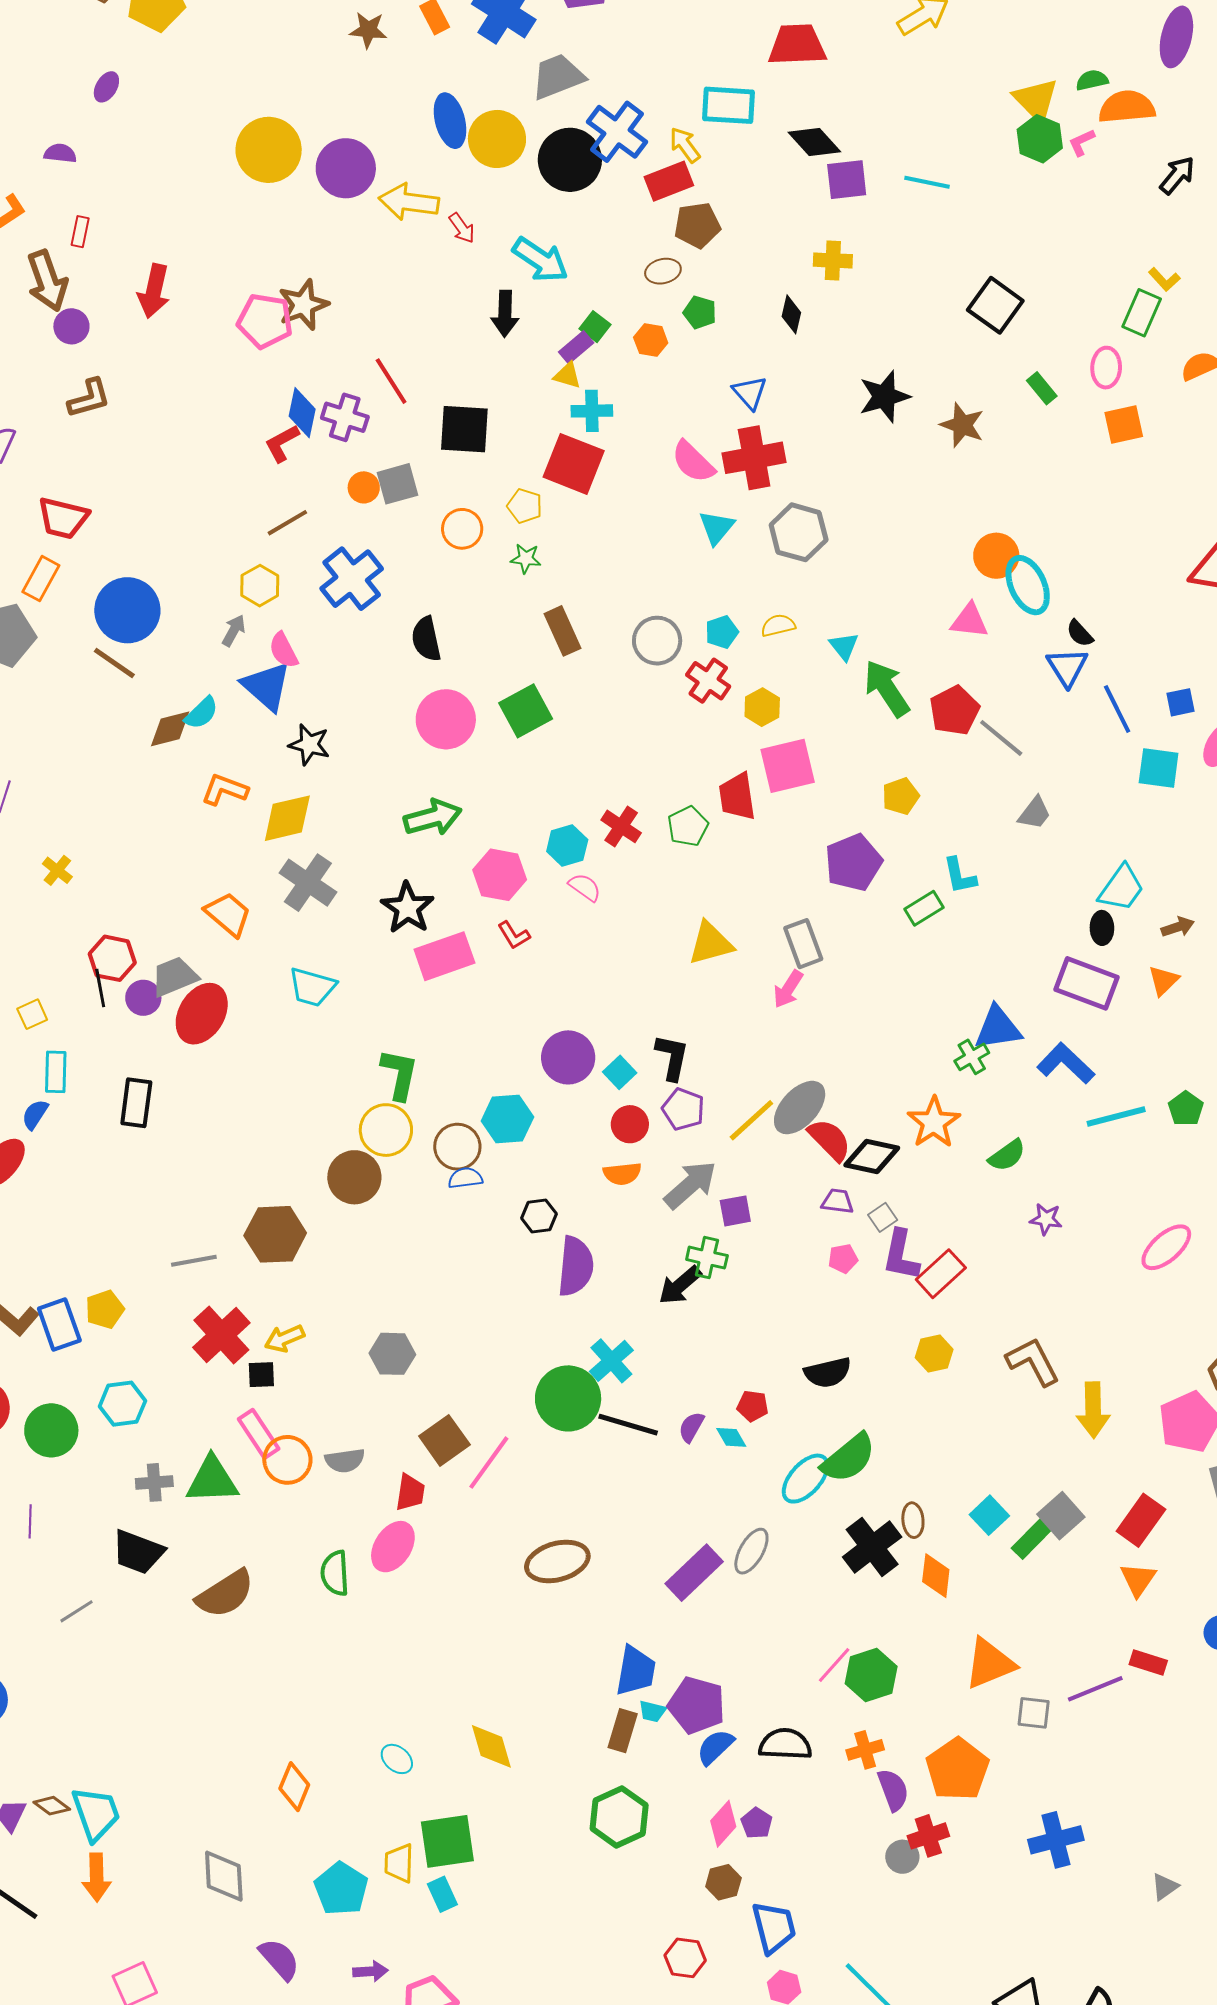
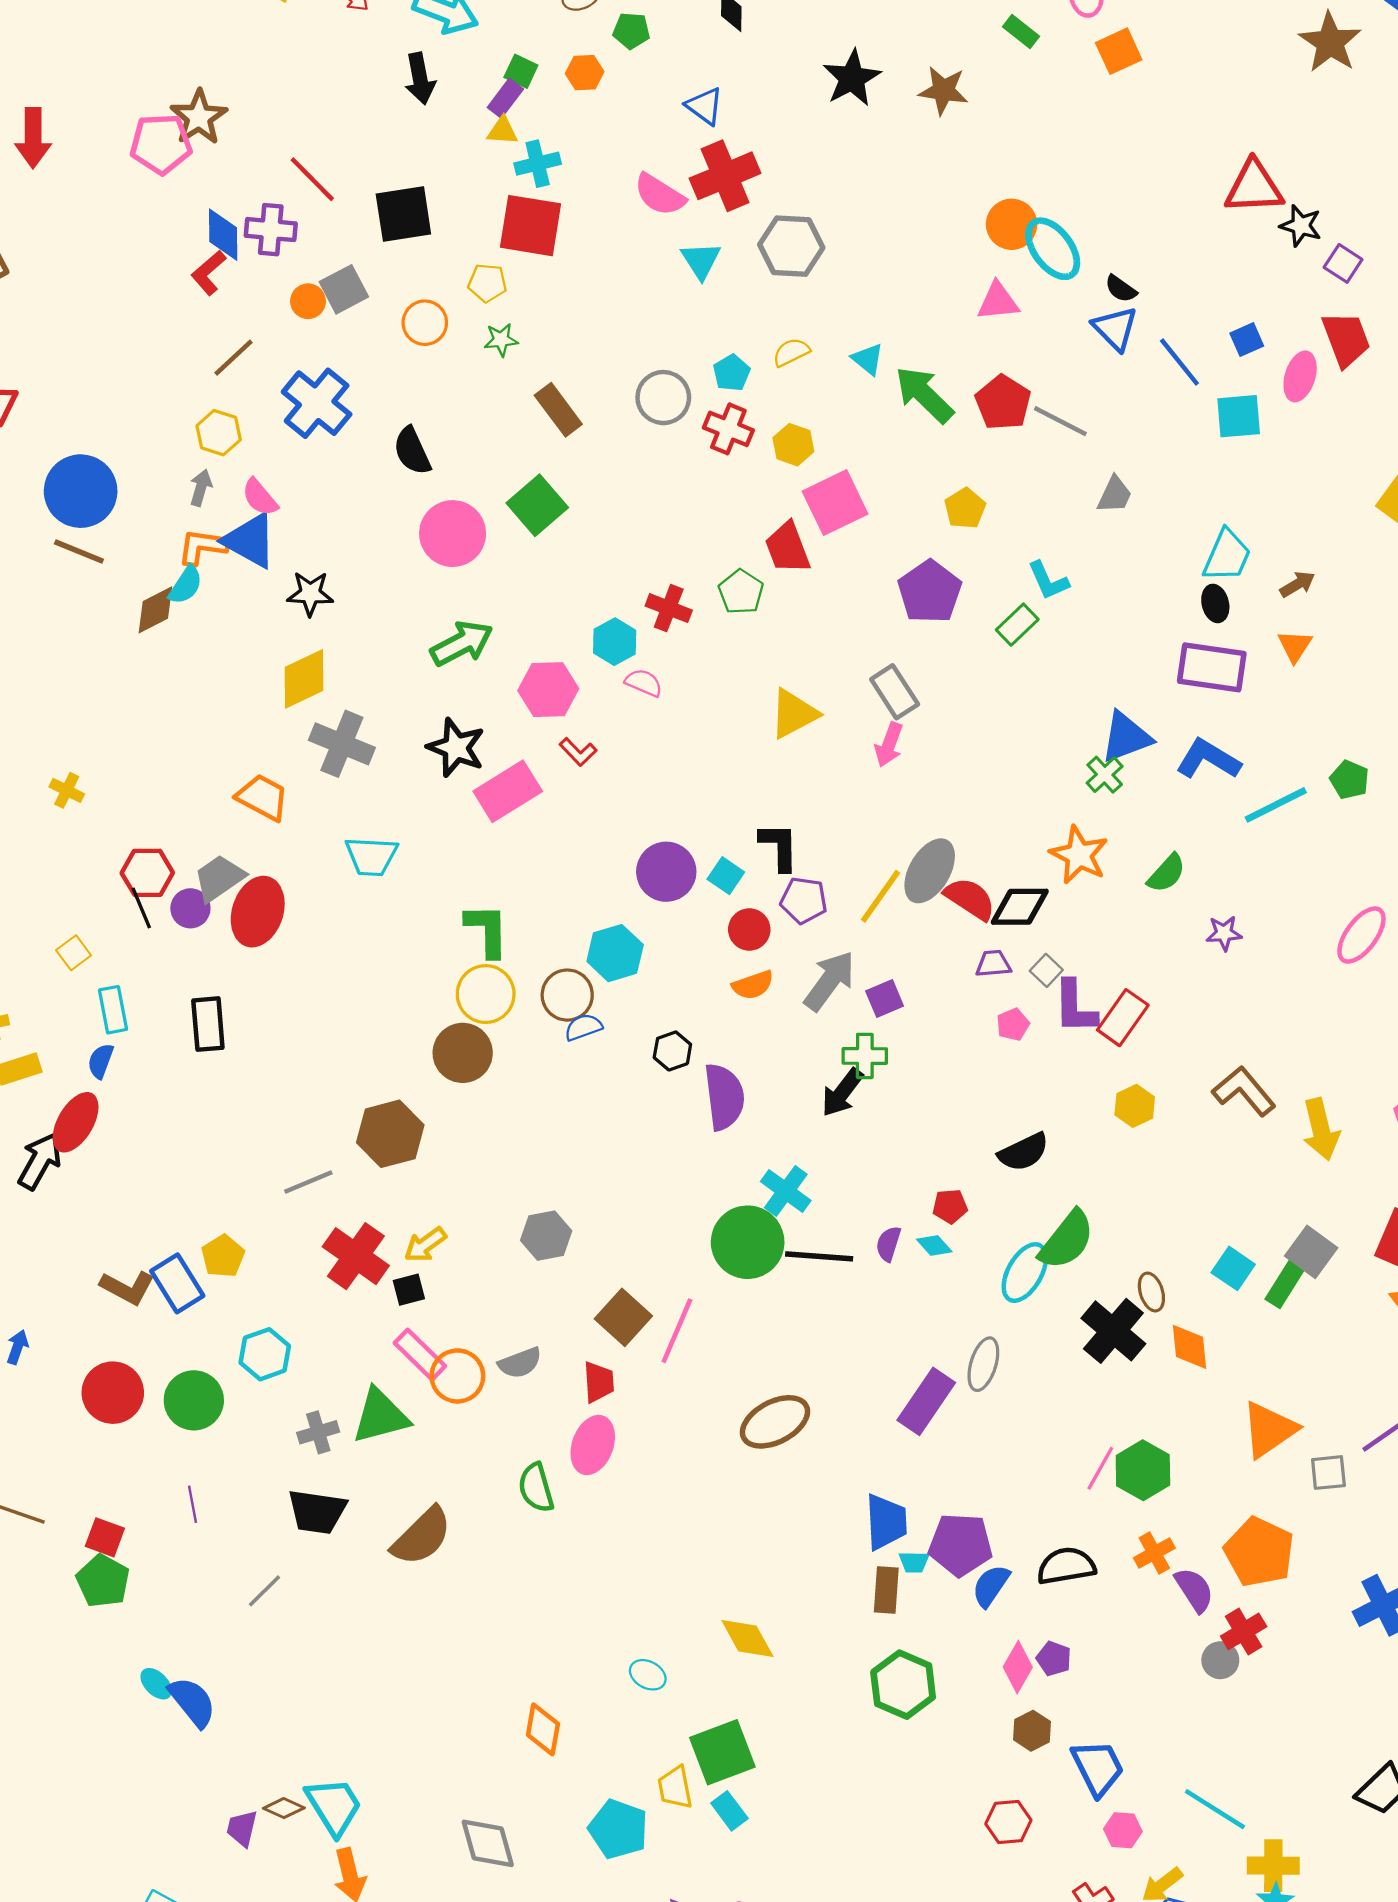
orange L-shape: (225, 790) -> (202, 547), moved

